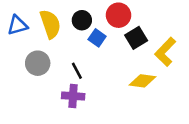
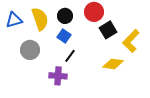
blue square: (97, 38) -> (64, 36), moved
black line: (77, 71) -> (70, 56), moved, turned 64

